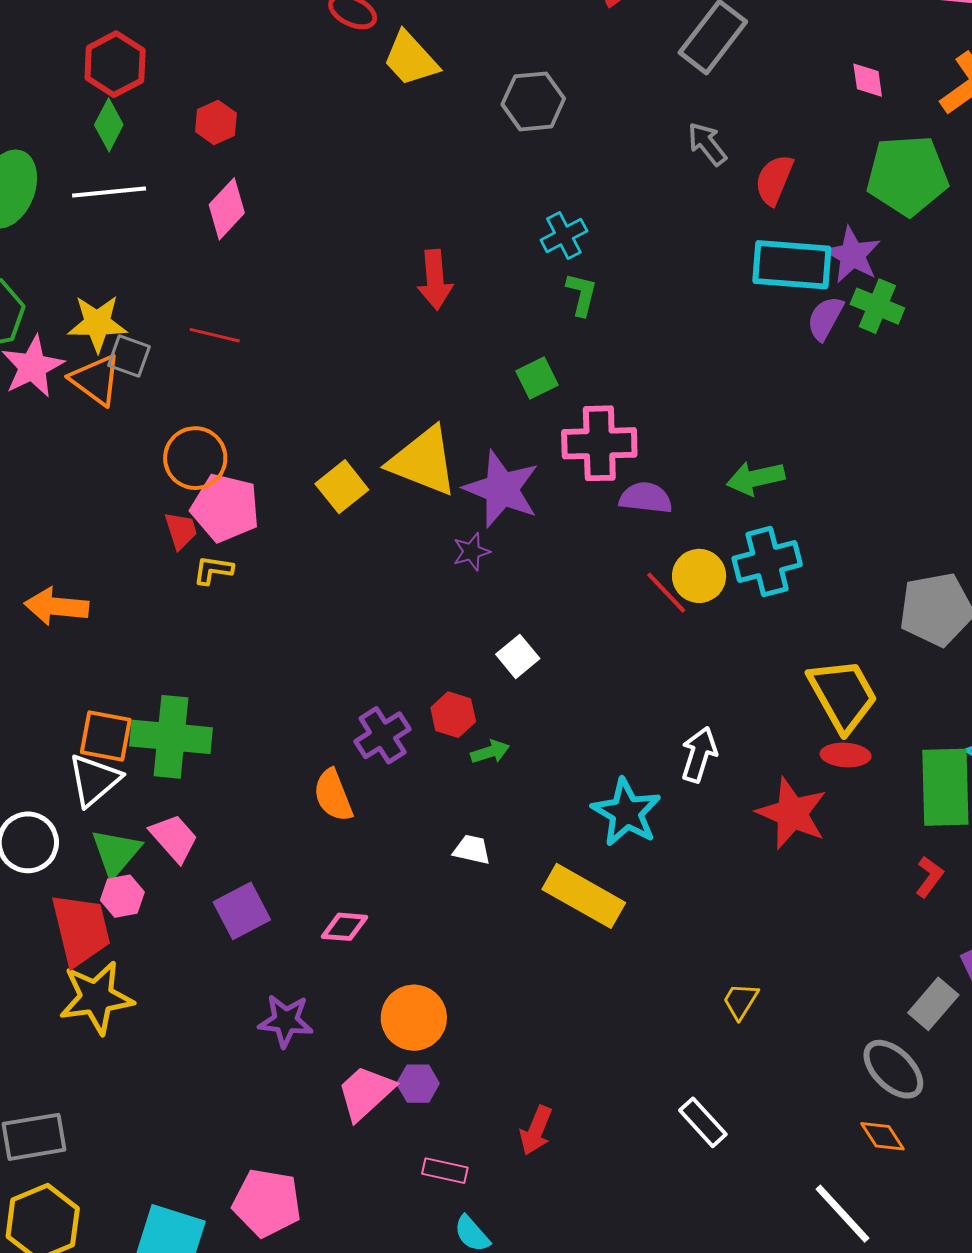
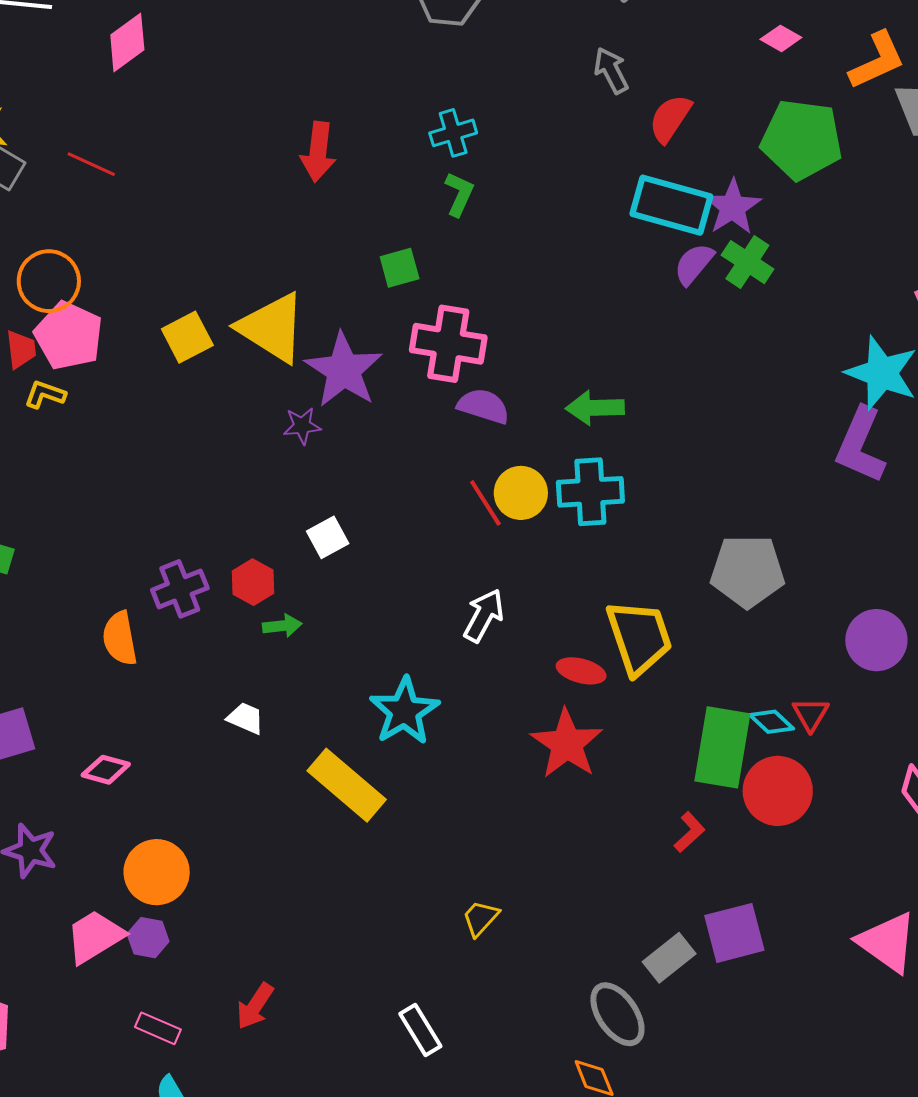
pink diamond: (868, 80) -> (781, 38), turned -63
white arrow: (699, 754) -> (484, 616), moved
red ellipse: (846, 755) -> (581, 671), moved

